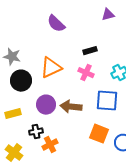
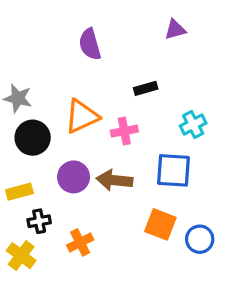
purple semicircle: (56, 24) -> (90, 44), turned 30
pink cross: (86, 73) -> (124, 131), moved, turned -35
black cross: (36, 132) -> (39, 221), moved

